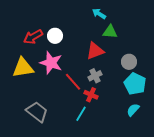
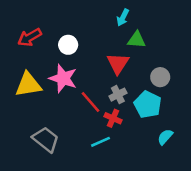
cyan arrow: (99, 14) -> (123, 17), turned -96
red arrow: (33, 37) -> (30, 37), moved
red triangle: (95, 51) -> (118, 63), turned -36
cyan pentagon: (135, 84) -> (148, 105), moved
cyan line: (81, 114) -> (100, 142), turned 35

